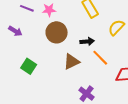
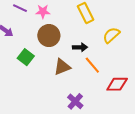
green square: (29, 66) -> (26, 57), moved

